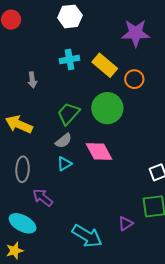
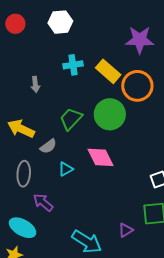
white hexagon: (70, 16) -> (60, 22), moved
orange circle: (134, 79) -> (137, 86), size x1.6
gray semicircle: (64, 141) -> (48, 146), moved

